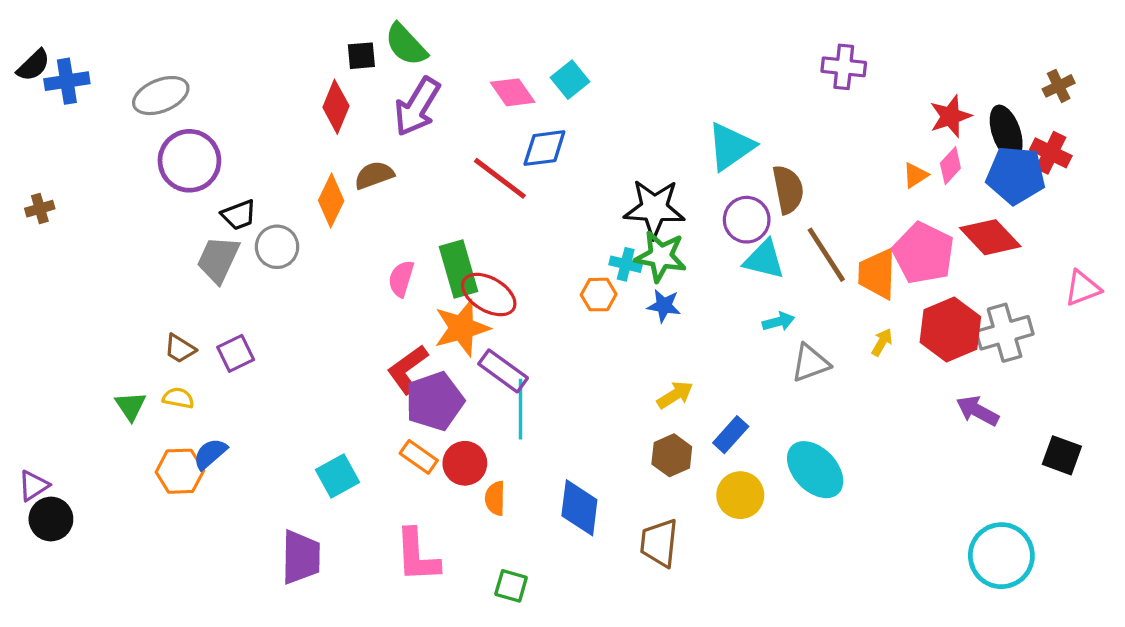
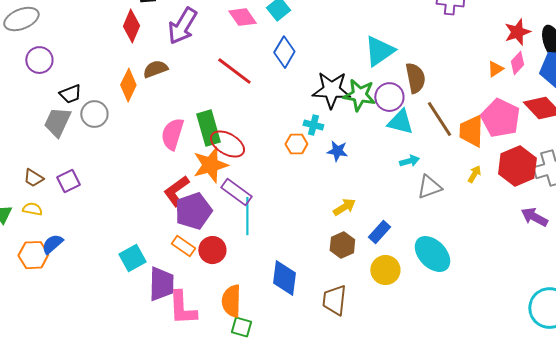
blue diamond: (544, 148) -> (284, 52), moved, turned -52
purple circle: (189, 161) -> (39, 60), size x0.7
green star: (661, 256) -> (359, 95), moved
pink semicircle: (401, 279) -> (172, 134), size x1.4
orange semicircle: (495, 498) -> (231, 301), moved, size x1.5
purple trapezoid: (301, 557) -> (161, 284), moved

